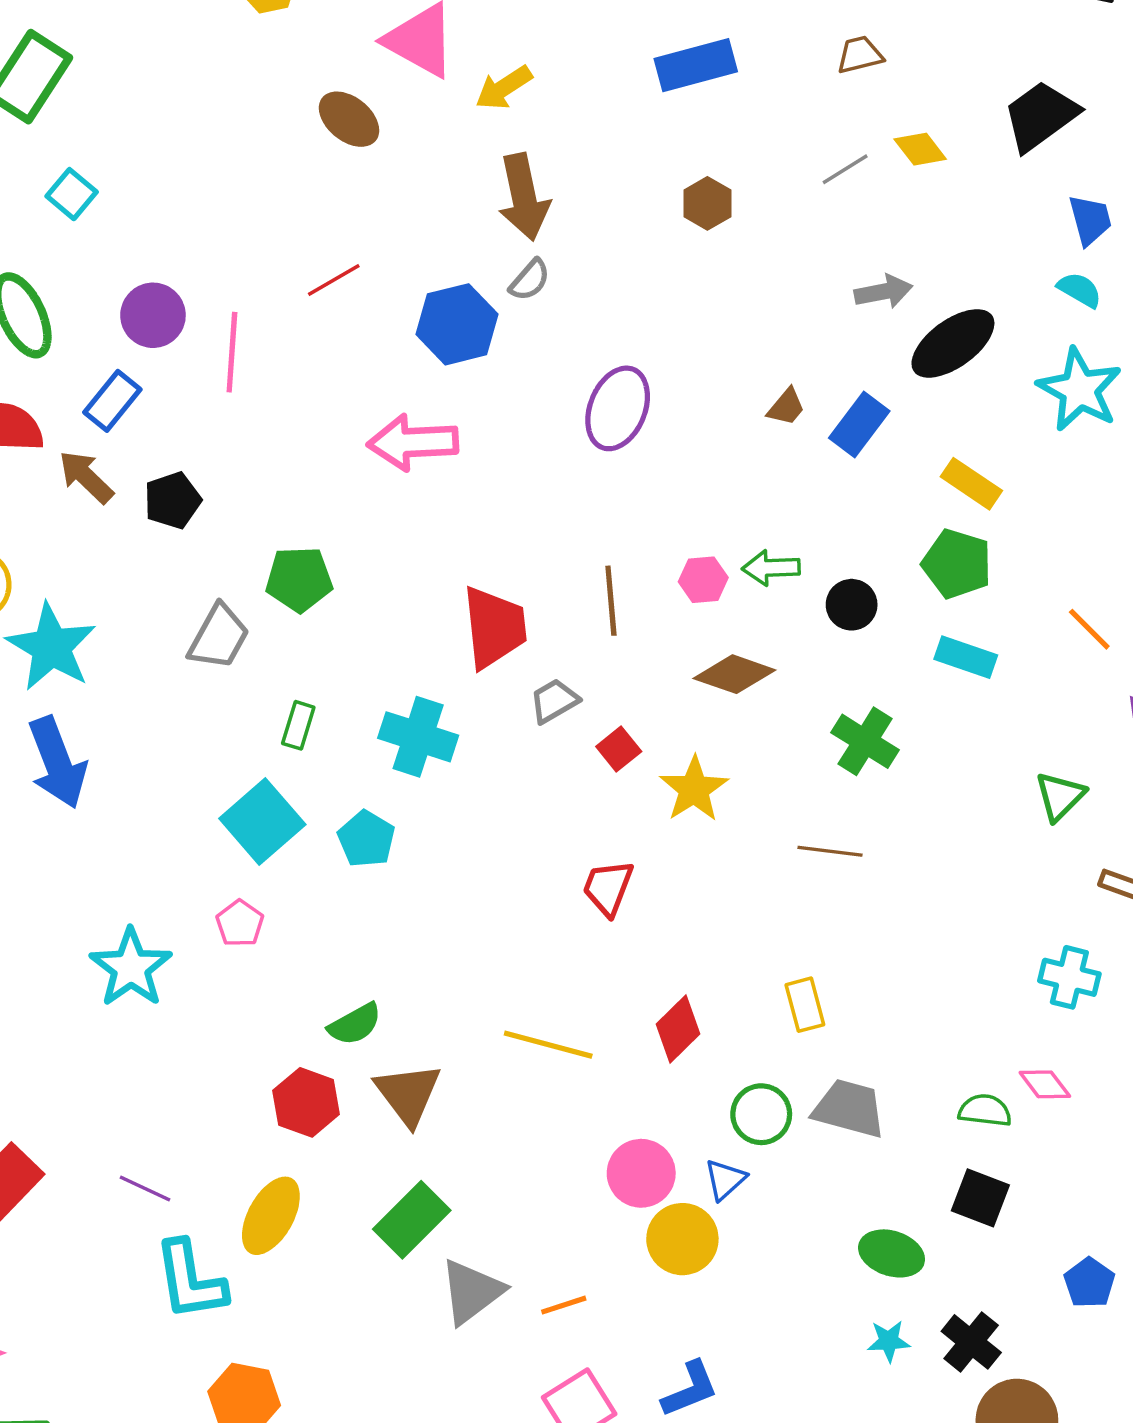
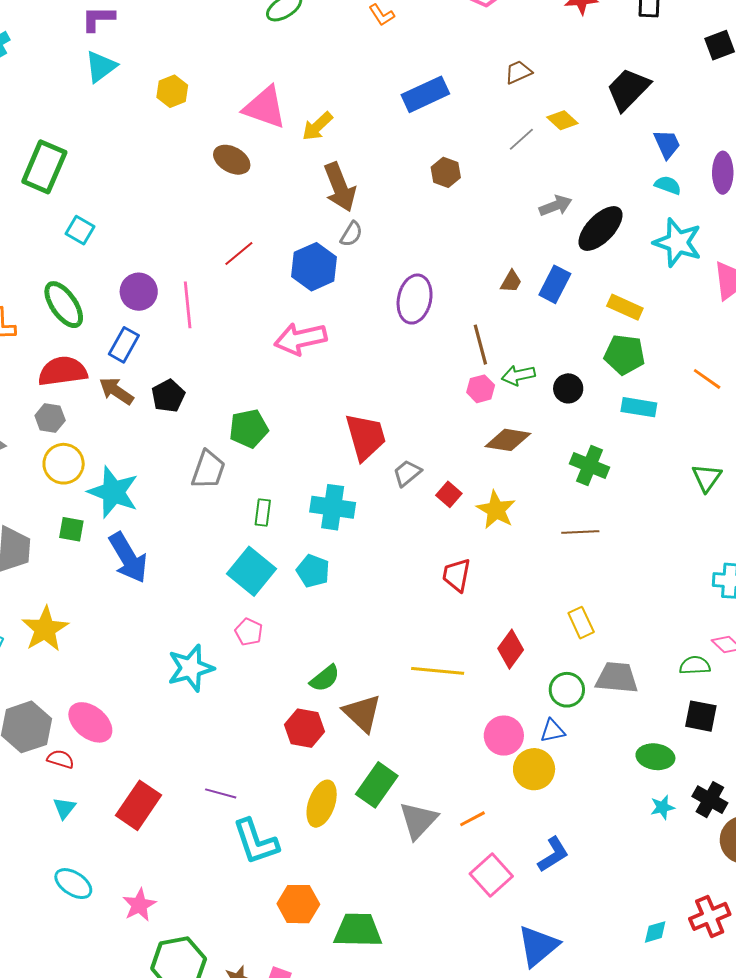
brown line: (611, 601) -> (480, 345), moved
cyan star: (131, 968) -> (191, 668), turned 30
blue triangle: (725, 1179) -> (553, 731), turned 40
yellow ellipse: (271, 1216) -> (322, 804), moved

